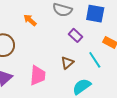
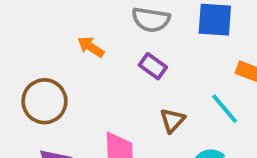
purple rectangle: (76, 35) -> (153, 66), moved

